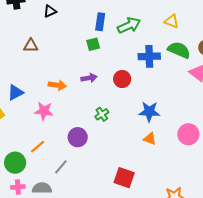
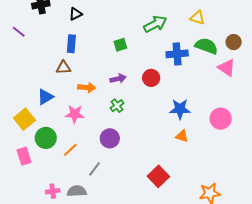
blue rectangle: (100, 22) -> (71, 44), moved
brown triangle: (31, 46) -> (63, 68), moved
green cross: (102, 114) -> (117, 106), moved
pink circle: (188, 134) -> (221, 119), moved
green circle: (15, 163) -> (46, 138), moved
red square: (124, 178) -> (158, 176), turned 30

